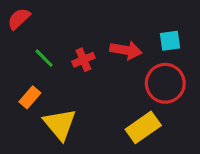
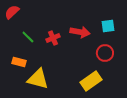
red circle: (165, 83) -> (105, 53), size x0.7
orange rectangle: (30, 97) -> (19, 62), turned 64
yellow triangle: (60, 124) -> (38, 79), turned -35

